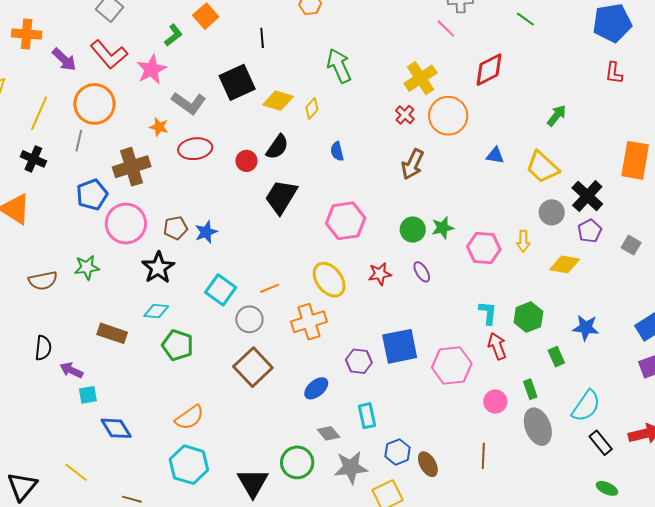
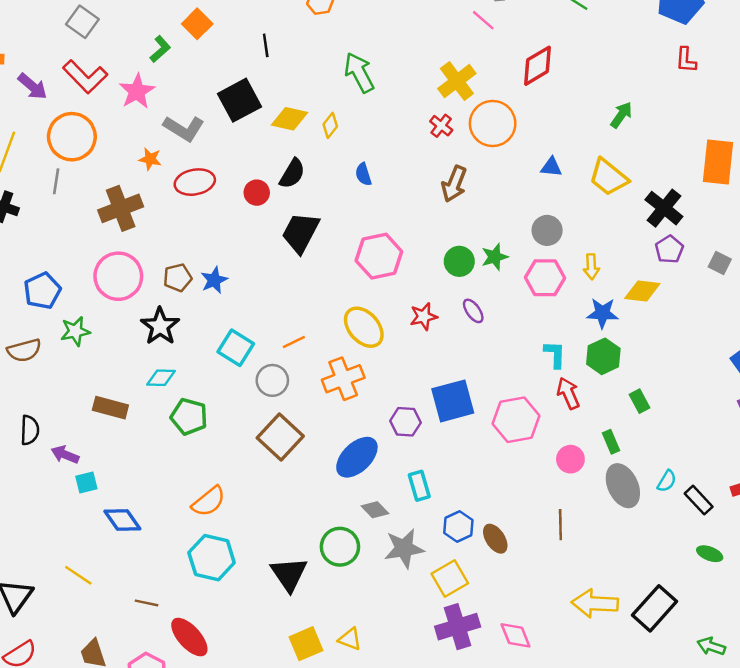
blue pentagon: (92, 195) -> (42, 291), moved
gray circle: (552, 212) -> (547, 230), moved
blue star: (586, 328) -> (602, 313), moved
blue ellipse: (316, 388) -> (357, 457), size x1.5
cyan semicircle: (586, 406) -> (667, 481), moved, size x0.6

